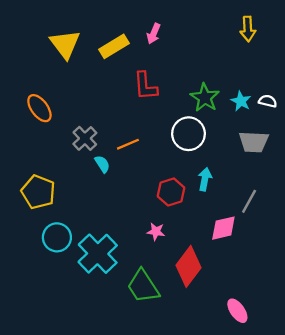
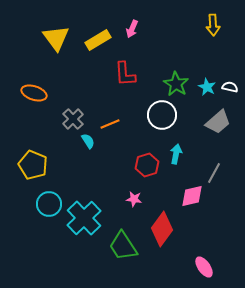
orange ellipse: (39, 108) -> (34, 93), turned -35
gray trapezoid: (254, 142) -> (218, 122), turned -44

